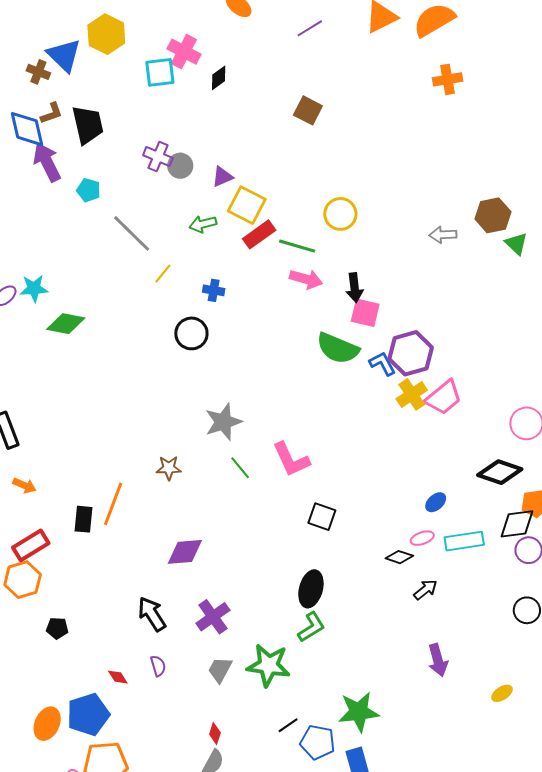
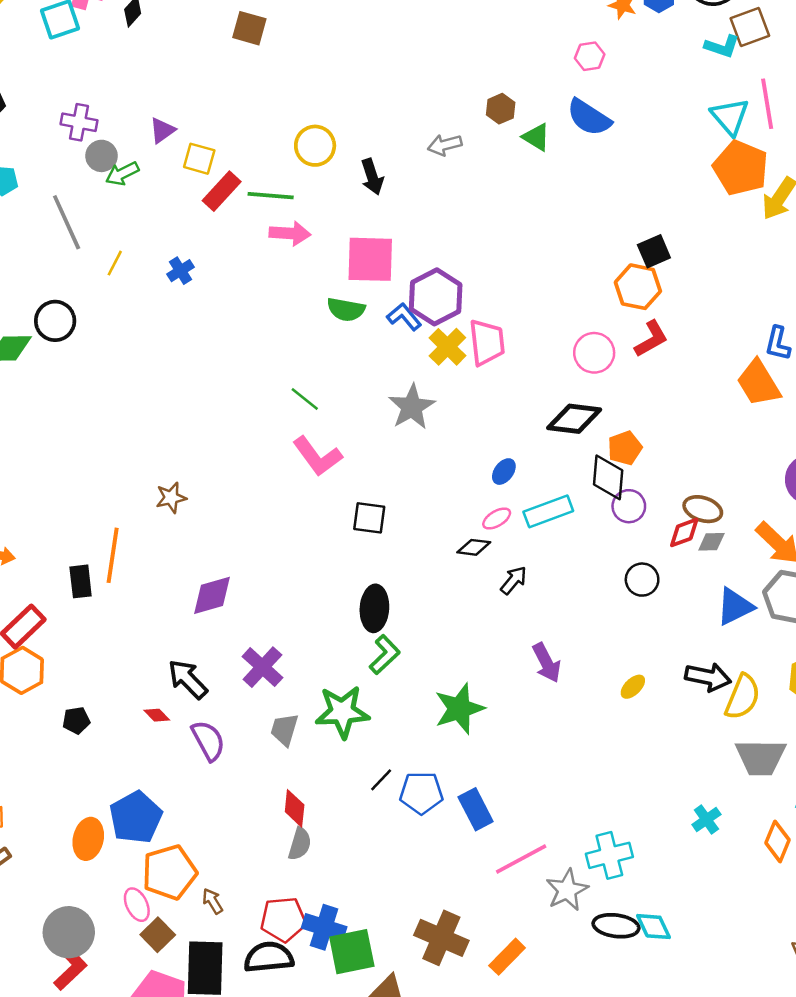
gray circle: (180, 166) -> (102, 156), moved
yellow square: (247, 205) -> (199, 159), size x0.7
brown hexagon: (493, 215) -> (501, 109), size x0.7
green arrow: (203, 224) -> (122, 174), moved
gray line: (132, 233) -> (67, 222), turned 33
black arrow: (355, 288) -> (372, 177), moved
blue cross: (214, 290) -> (181, 271), turned -30
pink square: (365, 313) -> (370, 259), size x1.4
black circle: (191, 333) -> (55, 321), moved
green semicircle: (338, 348) -> (346, 309), size x0.7
pink trapezoid: (444, 398) -> (487, 342), turned -45
gray star: (223, 422) -> (412, 407), moved
green line: (240, 468) -> (305, 399), moved
black diamond: (517, 524) -> (608, 477), turned -66
purple semicircle: (158, 666) -> (208, 741), size x1.6
red diamond: (118, 677) -> (157, 715), moved
green star: (359, 712) -> (459, 709), moved
red diamond: (215, 733) -> (295, 808), size x1.4

